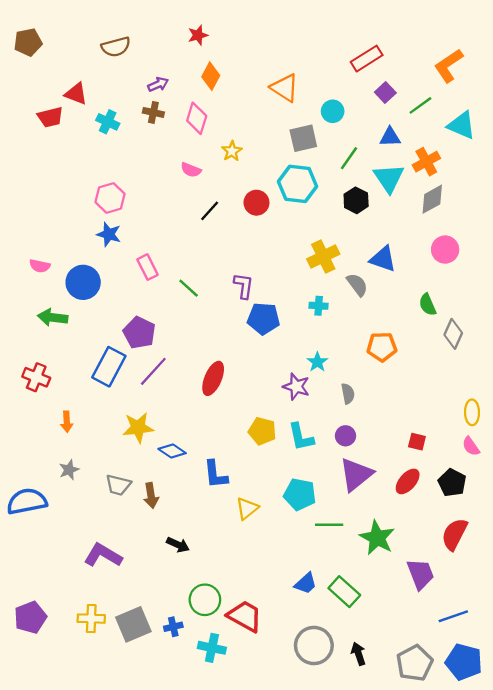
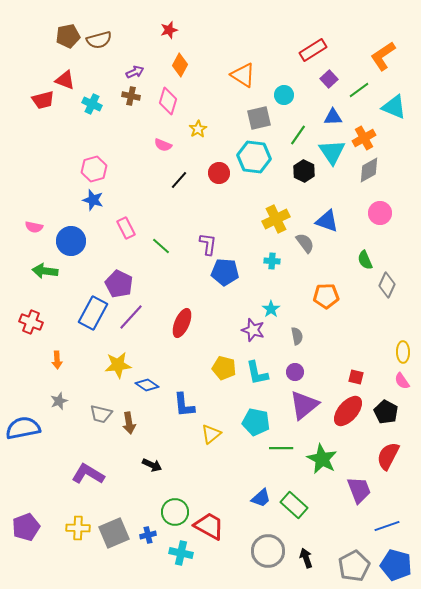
brown pentagon: (28, 42) -> (68, 36), moved
red ellipse: (408, 481) -> (348, 411), size x1.4

